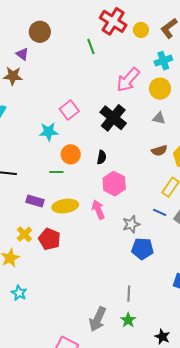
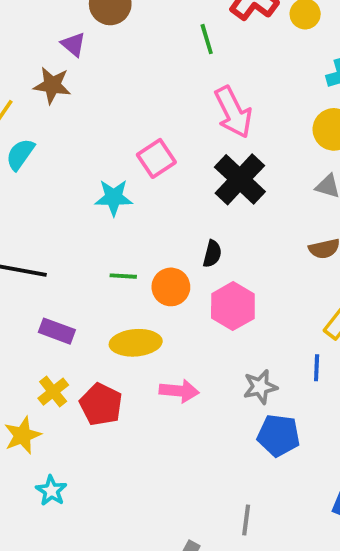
pink arrow: (128, 80) -> (233, 112), moved, turned -72
orange circle: (71, 154) -> (171, 287), moved
purple rectangle: (35, 201) -> (57, 331), moved
pink arrow: (98, 210) -> (179, 391), moved, turned 114
blue line: (160, 212) -> (317, 368), turned 64
cyan star: (19, 293) -> (51, 491), moved

